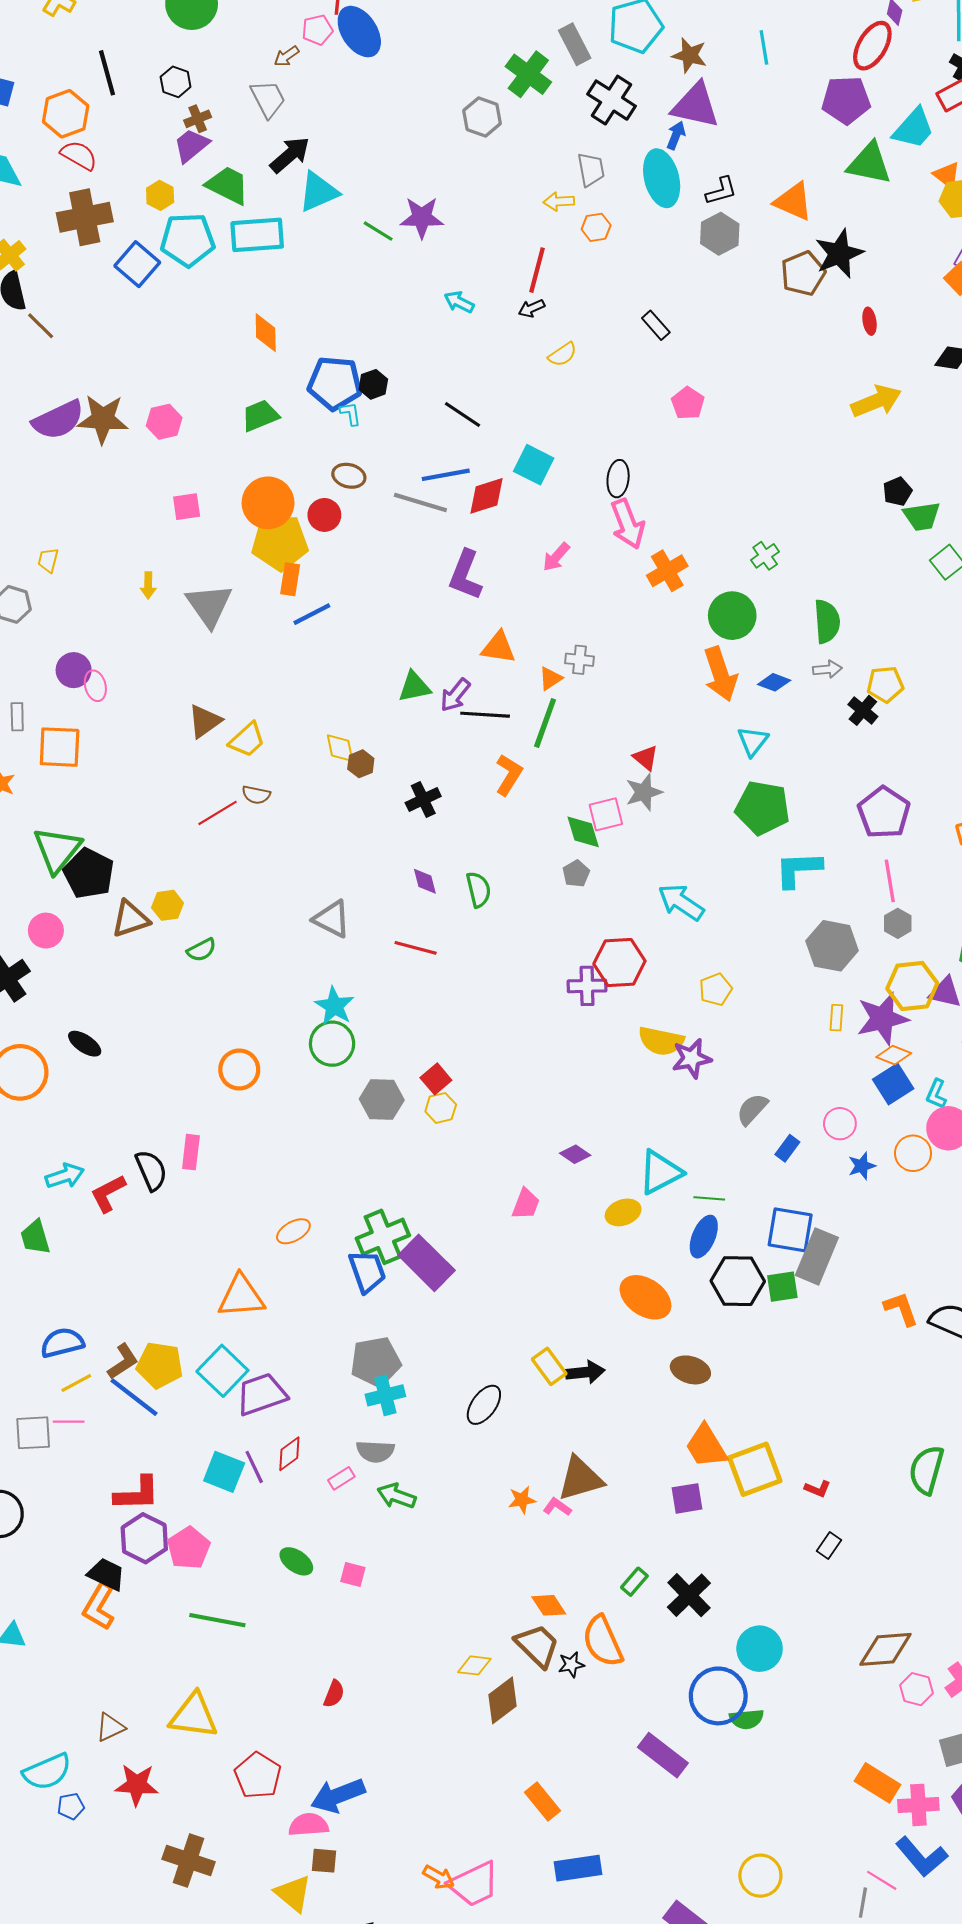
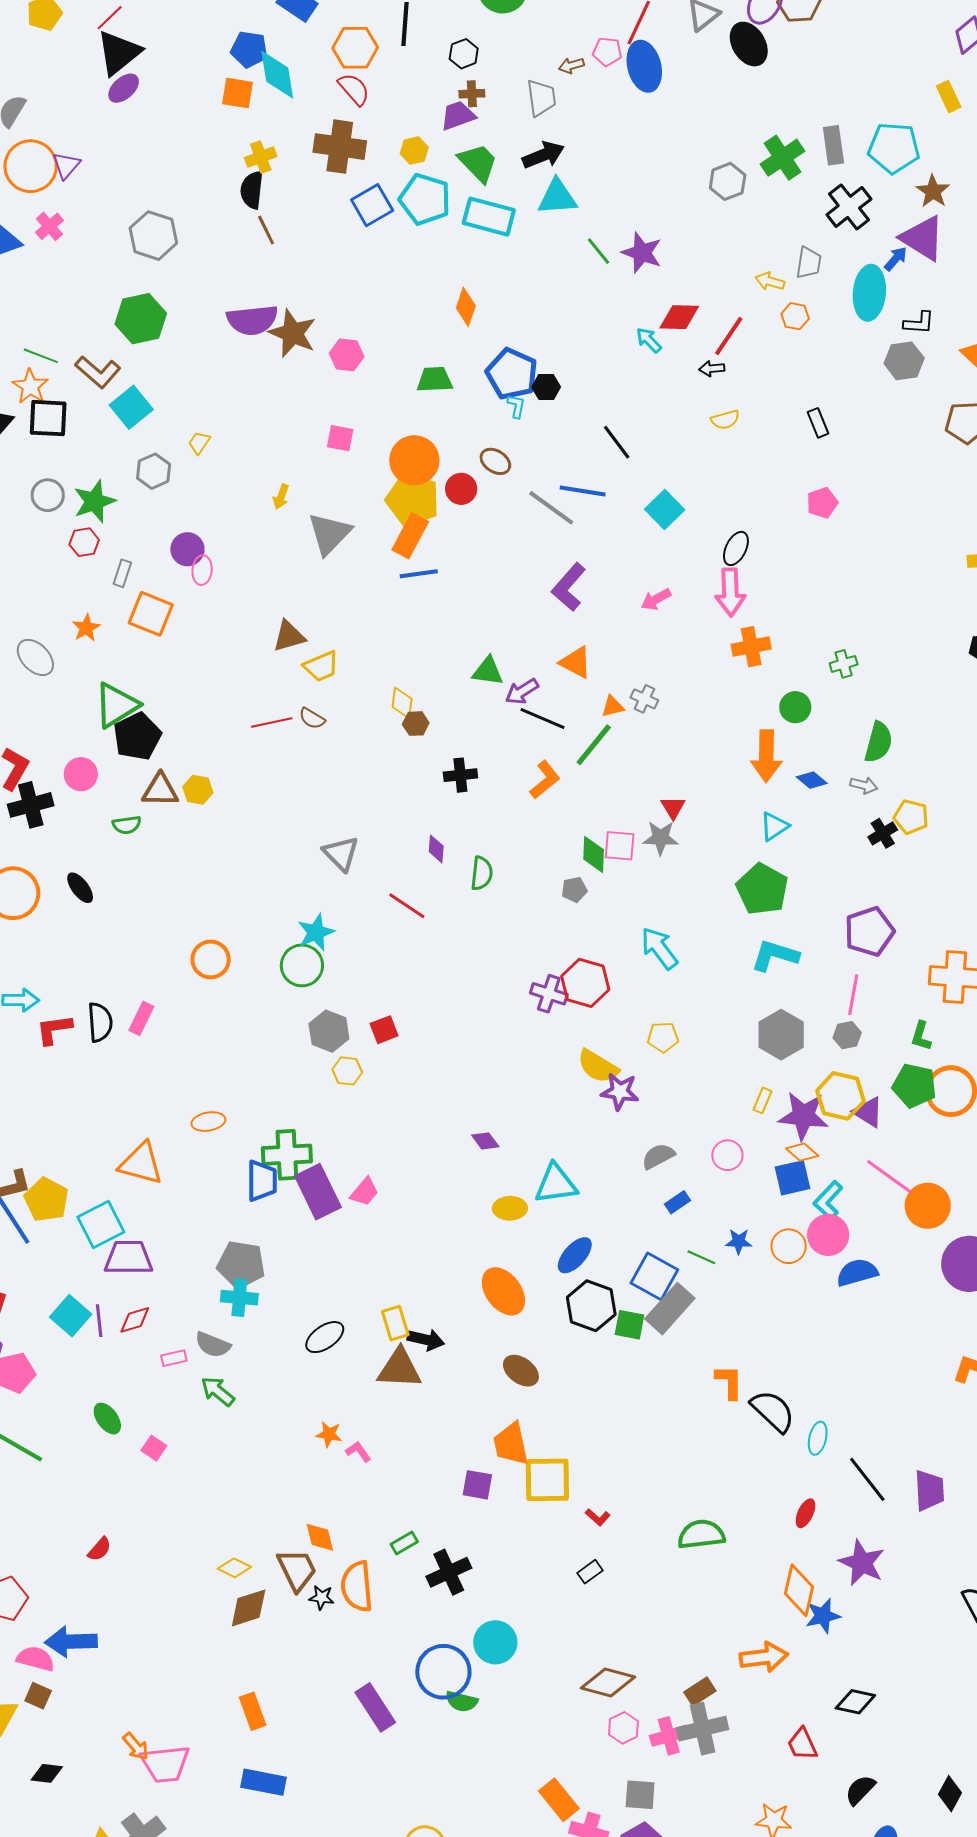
red diamond: (487, 496) -> (679, 317), moved
orange rectangle: (290, 579) -> (410, 536), size x1.4
green circle: (732, 616) -> (795, 707), size x0.7
green semicircle: (202, 950) -> (127, 825), moved
cyan L-shape: (936, 1094) -> (828, 1200), size x1.4
yellow hexagon: (441, 1108) -> (347, 1071), moved
pink circle: (840, 1124) -> (727, 1155), moved
green line: (709, 1198) -> (701, 1257), moved
pink trapezoid: (526, 1204) -> (365, 1192), moved
green semicircle: (926, 1470) -> (701, 1534), turned 48
brown triangle: (580, 1479) -> (399, 1369), moved

